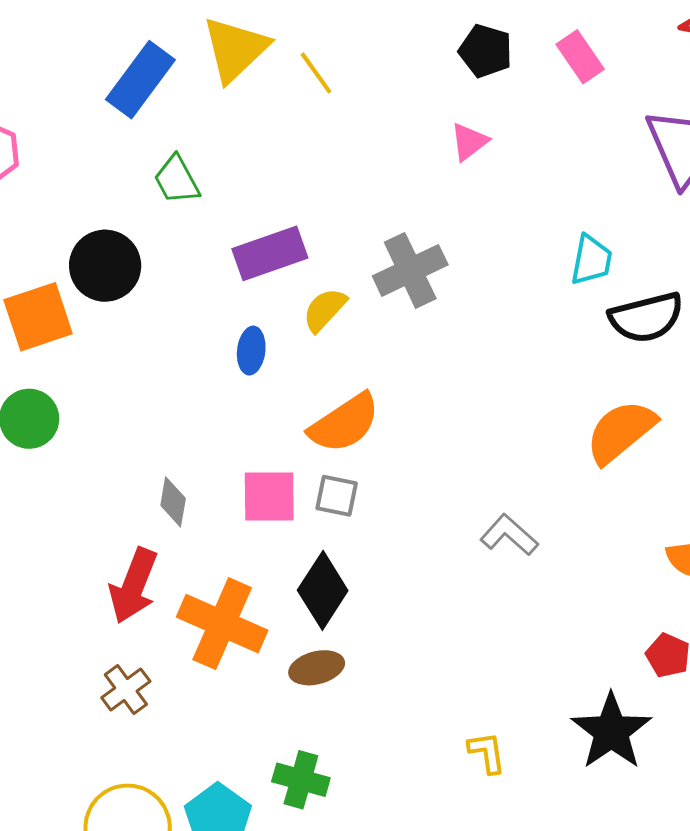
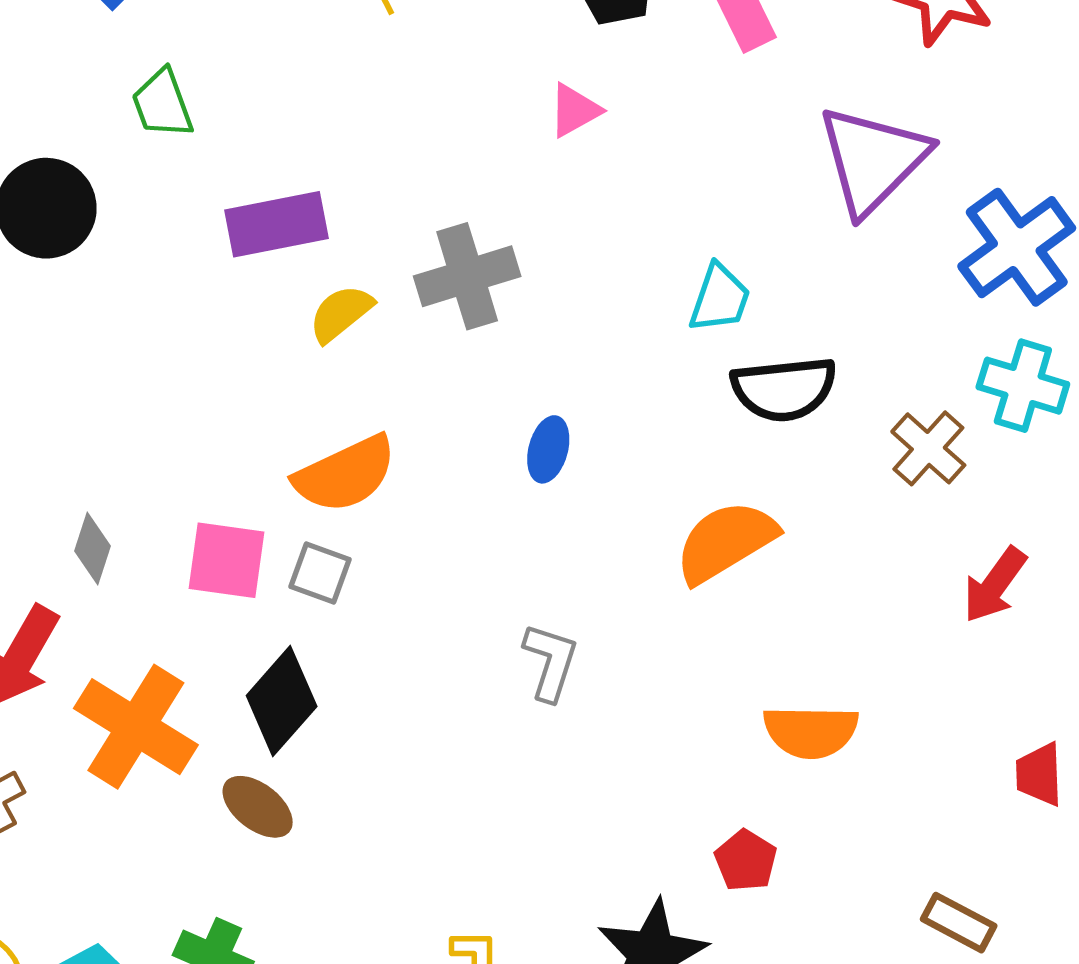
blue ellipse: (251, 351) -> (548, 449), moved
gray L-shape: (509, 535) -> (550, 662), turned 58
brown ellipse: (317, 668) -> (258, 807), turned 44

